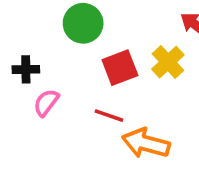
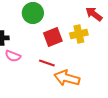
yellow cross: (168, 62) -> (79, 34), turned 30
pink semicircle: (46, 103) -> (13, 56), turned -105

